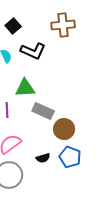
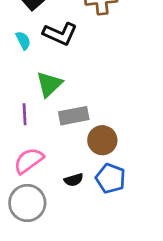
green triangle: (25, 88) -> (49, 84), turned -40
gray rectangle: (43, 111) -> (74, 116), turned -35

